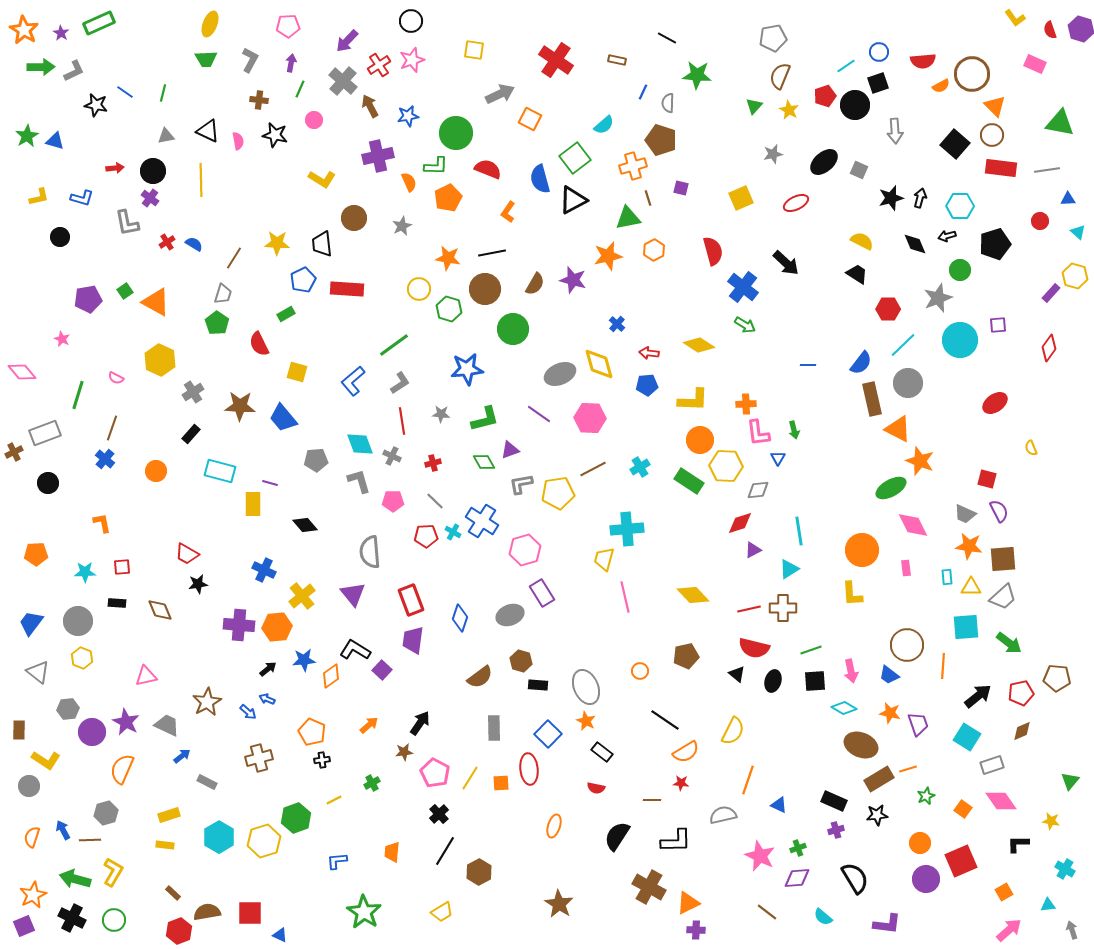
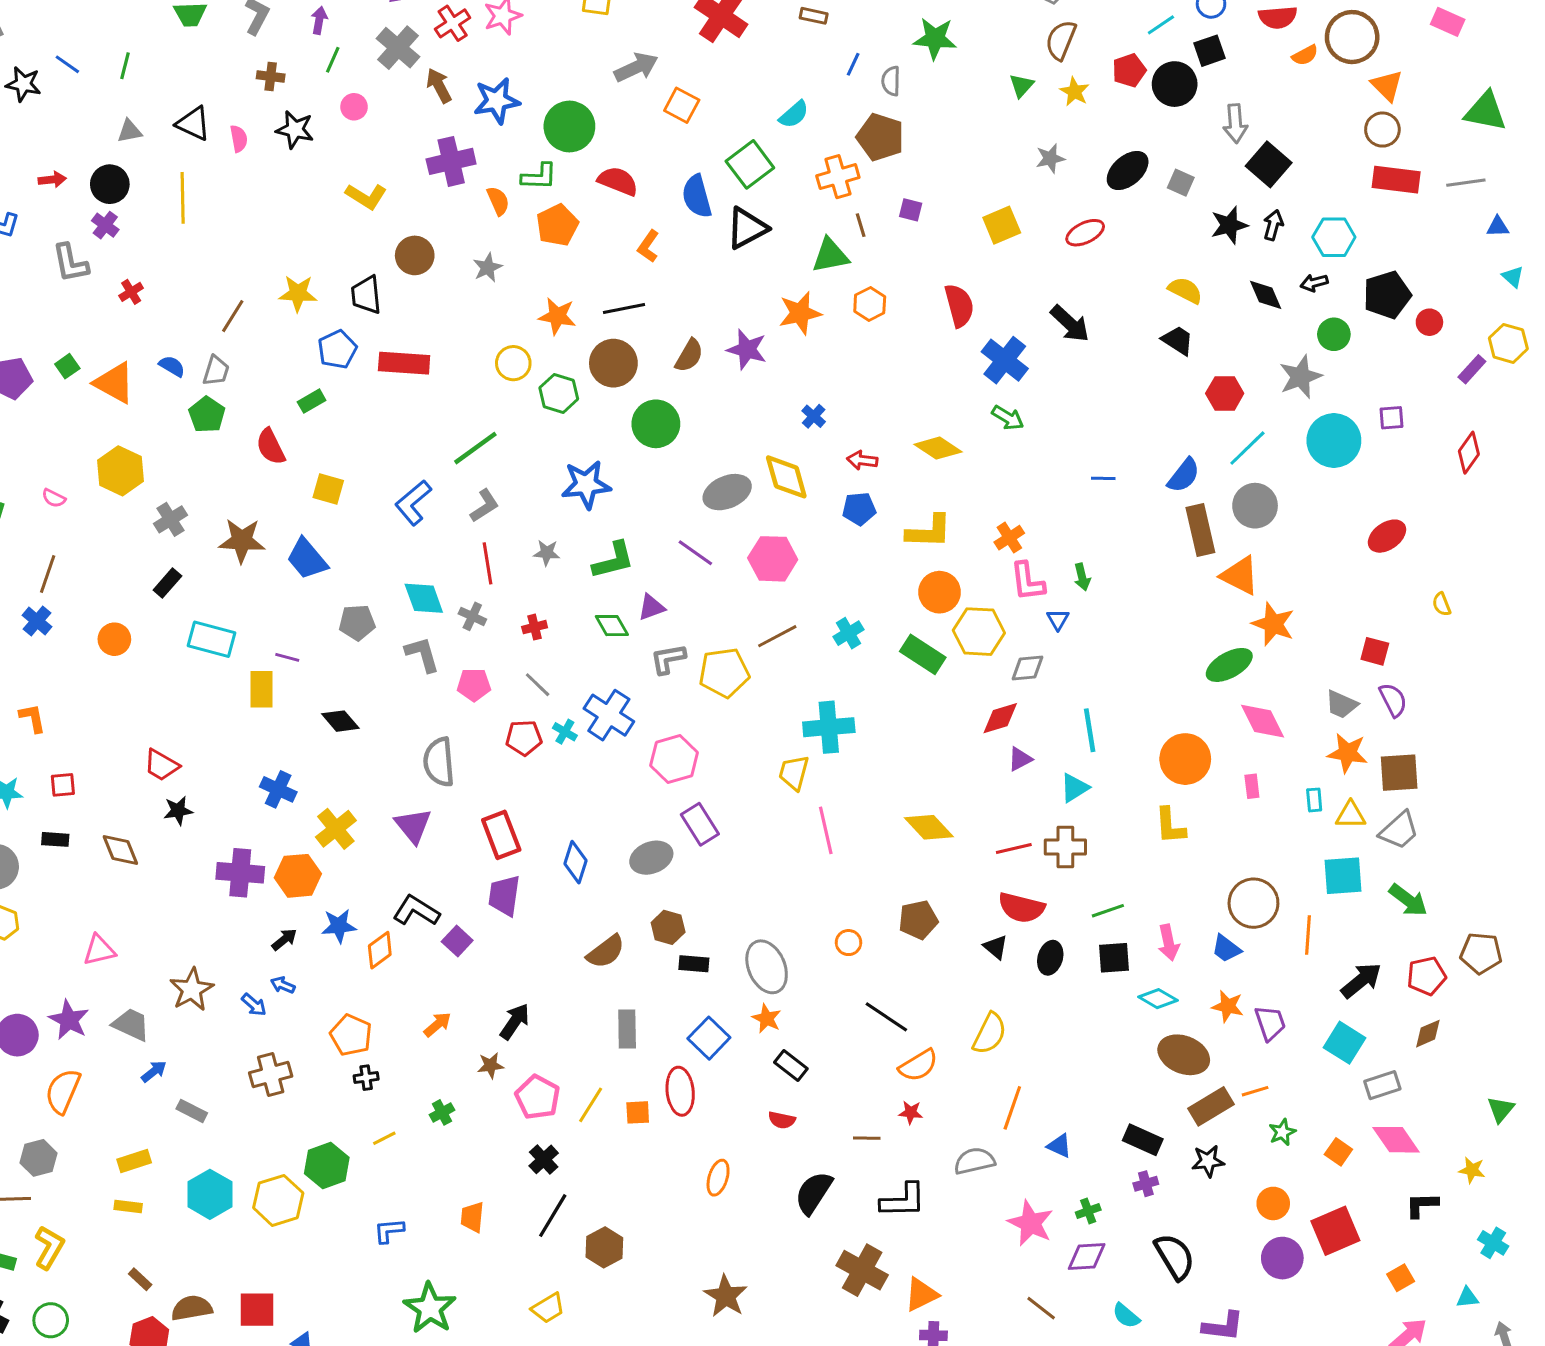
blue star: (408, 116) -> (497, 101), size x1.4
black square: (955, 144) -> (1269, 164), moved
red circle: (1040, 221) -> (1429, 322), moved
blue semicircle: (194, 244) -> (172, 366), moved
orange cross: (746, 404) -> (1009, 538), turned -30

